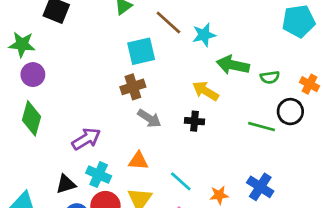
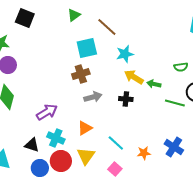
cyan star: (204, 35) -> (125, 54), moved
green arrow: (233, 65) -> (154, 84), moved, size x0.6
gray arrow: (149, 118) -> (93, 97), turned -48
orange triangle: (138, 161) -> (85, 128), turned -35
black triangle: (66, 184) -> (32, 145), turned 35

